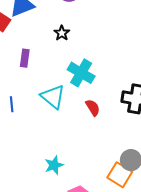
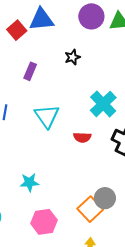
cyan cross: (81, 73) -> (103, 104), moved
red semicircle: (93, 108) -> (82, 137), turned 108

